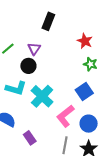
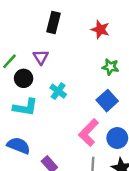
red star: (85, 41) -> (100, 29), moved
black circle: (28, 66) -> (24, 78), moved
cyan cross: (42, 96) -> (58, 91), moved, size x0.6

